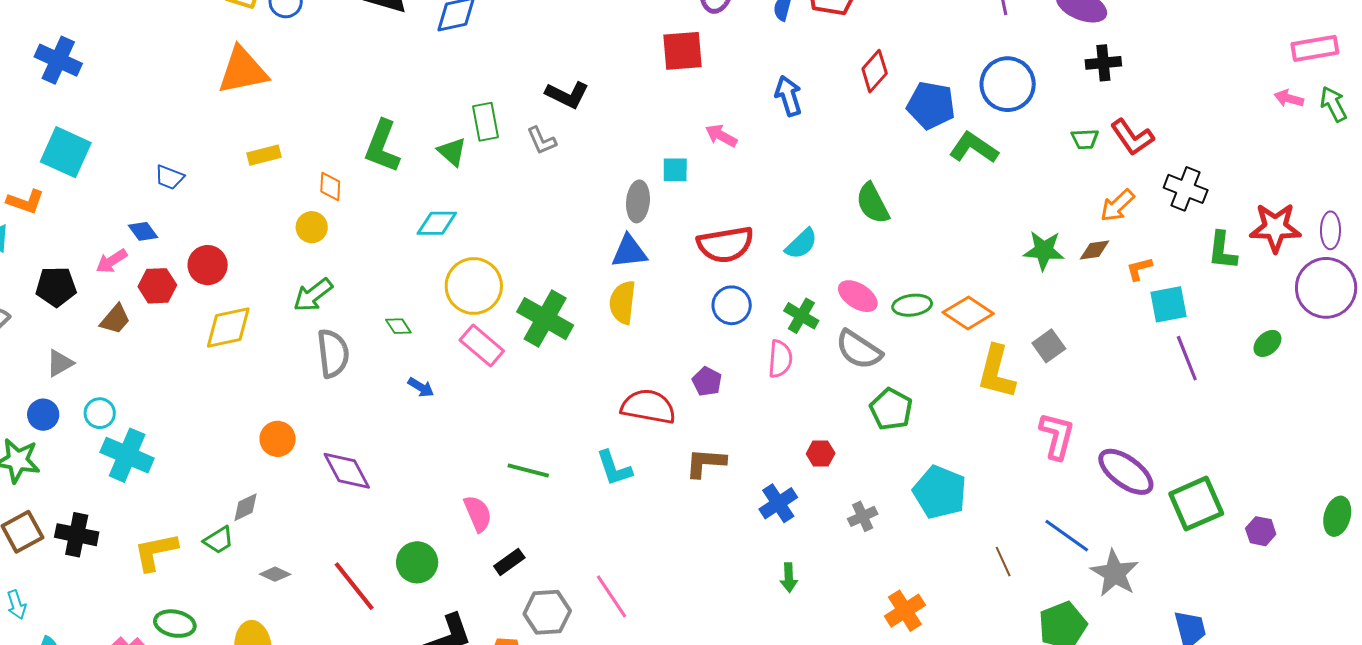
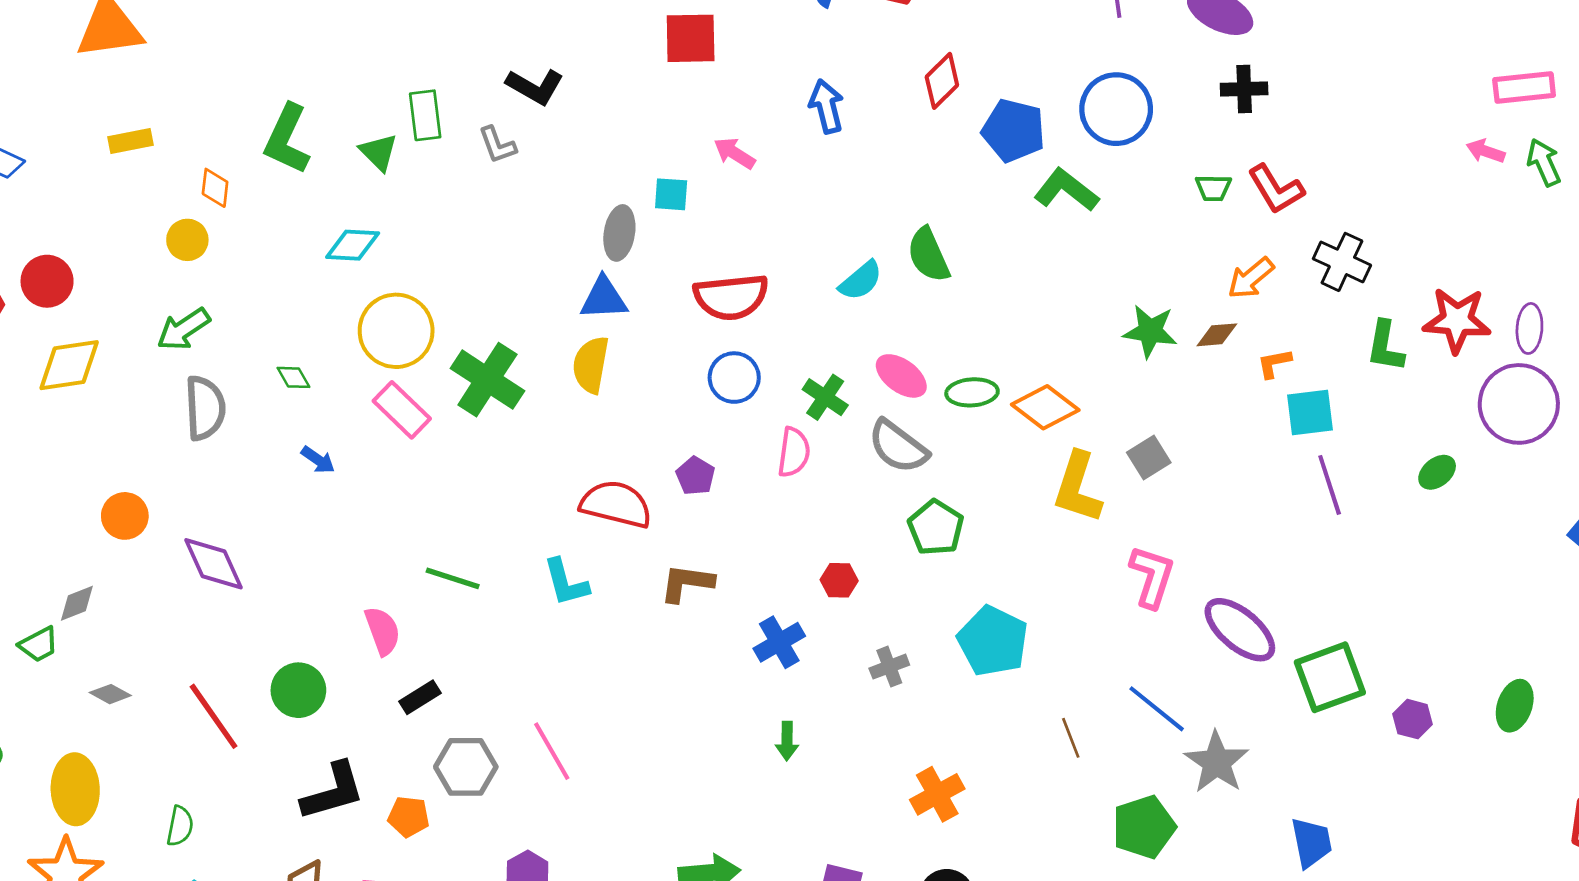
cyan semicircle: (801, 244) -> (861, 281), moved

